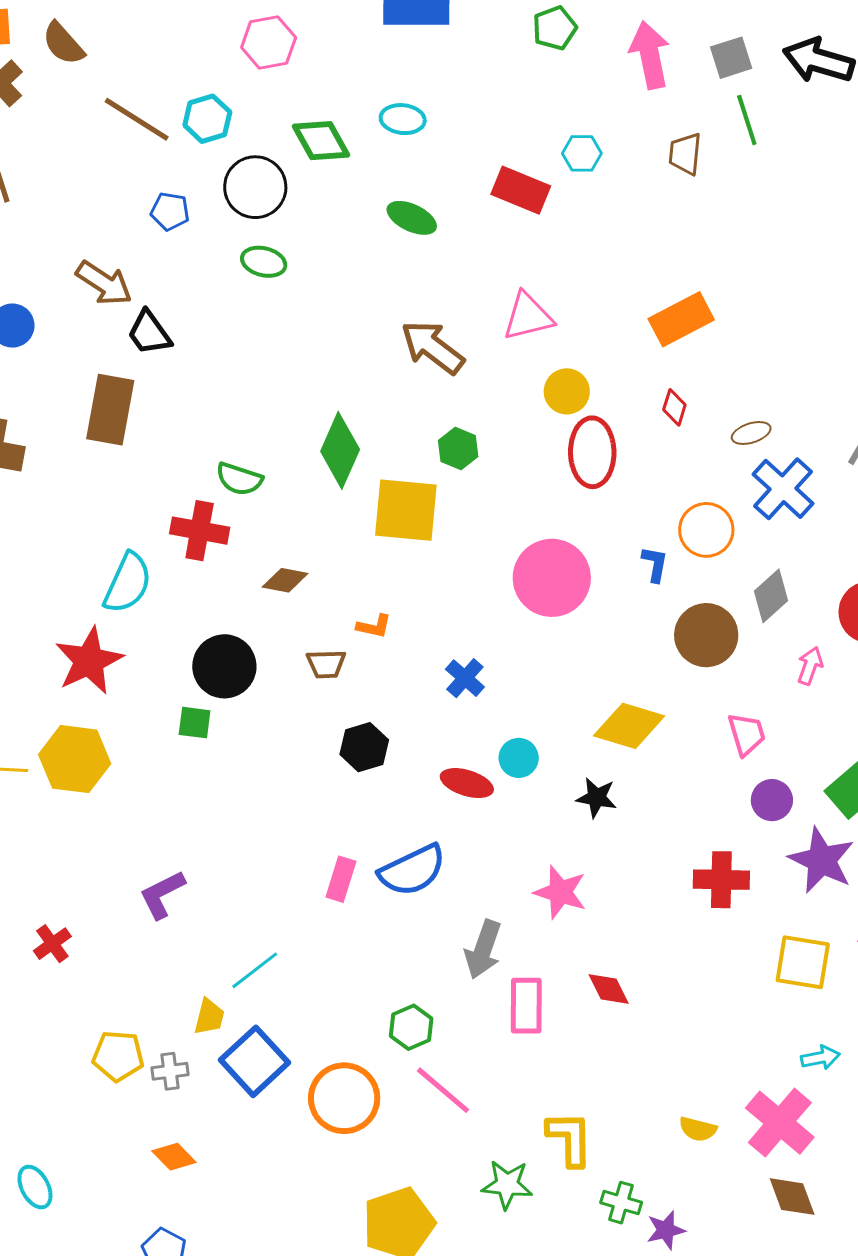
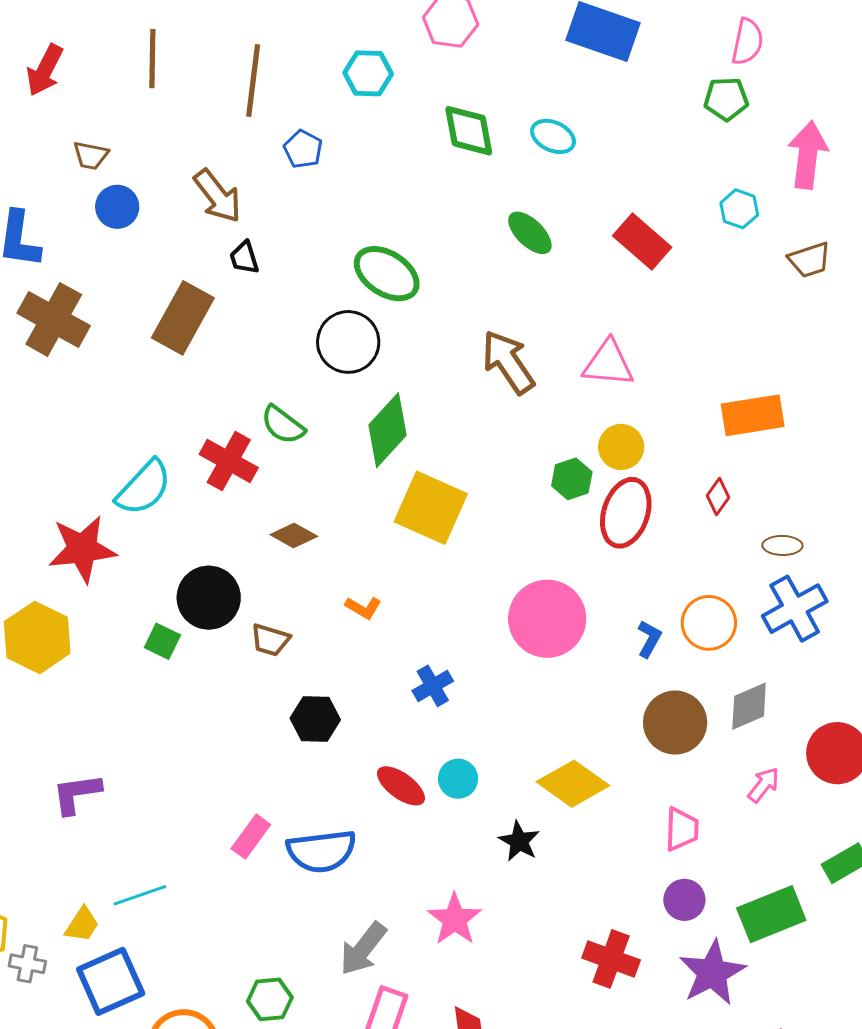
brown line: (137, 119) -> (253, 80), moved, turned 46
cyan hexagon: (582, 153) -> (739, 209), moved
brown trapezoid: (685, 154) -> (809, 260), turned -132
black circle: (255, 187) -> (348, 342), moved
green ellipse: (264, 262) -> (387, 274), moved, size x1.5
black trapezoid: (149, 333) -> (244, 258), size x0.7
green hexagon: (458, 448) -> (572, 479), moved
brown trapezoid: (326, 664) -> (270, 640), moved

